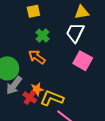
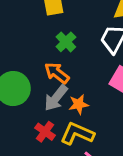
gray arrow: (14, 85) -> (56, 98), moved
orange star: (37, 89) -> (79, 104), moved

